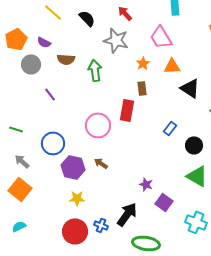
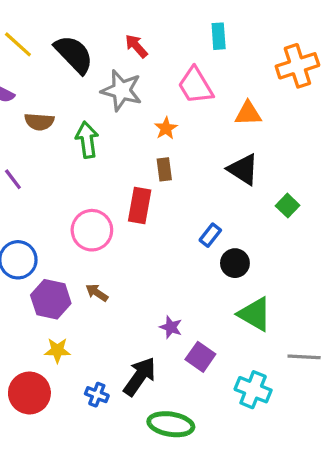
black semicircle: (87, 18) -> (74, 54), size x1.5
orange triangle: (172, 66) -> (248, 113), moved
black circle: (194, 145) -> (235, 263), moved
red circle: (75, 231) -> (29, 393), moved

